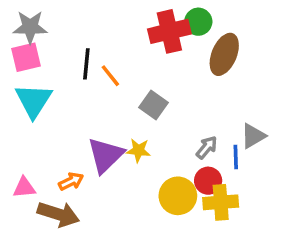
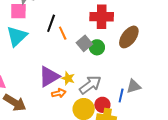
green circle: (198, 22) -> (97, 47), moved
gray square: (153, 105) -> (84, 43), moved
gray arrow: (207, 147) -> (90, 85), moved, size x1.6
orange arrow: (71, 181) -> (59, 93), moved

